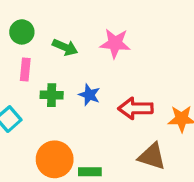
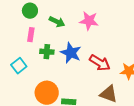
blue star: (89, 95) -> (71, 53), size x1.5
red arrow: (136, 108) -> (100, 63), turned -150

